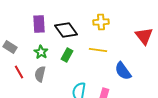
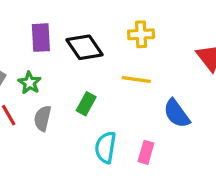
green star: (41, 52) -> (30, 83), moved
green rectangle: (67, 55) -> (86, 104), moved

